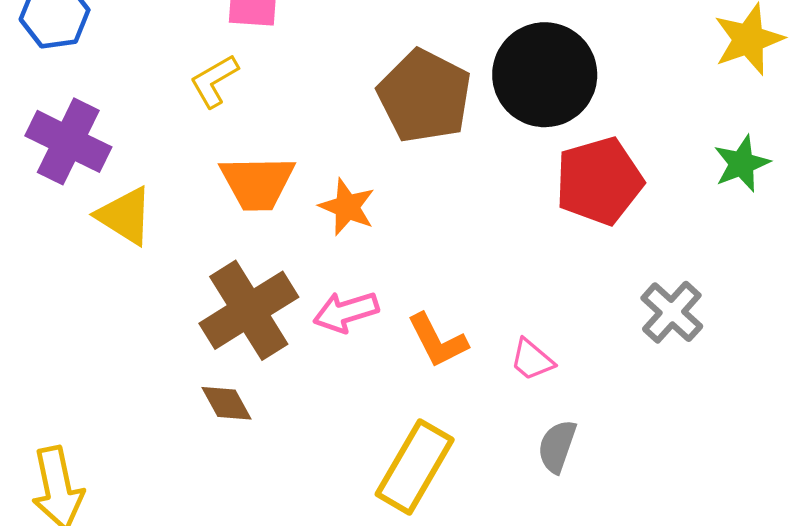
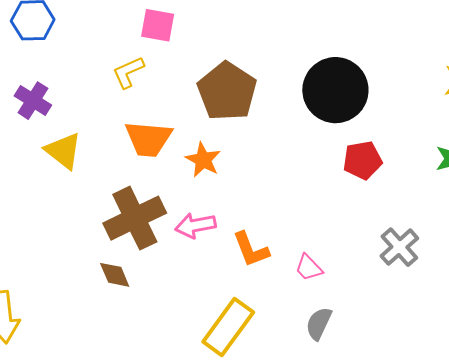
brown pentagon: (425, 96) -> (227, 91), moved
purple cross: (68, 141) -> (33, 101), size x0.7
red pentagon: (599, 181) -> (363, 160), size x0.7

